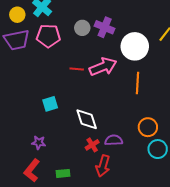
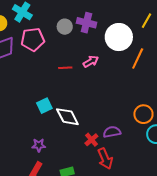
pink arrow: (103, 67) -> (91, 61), size x0.6
orange line: (138, 83) -> (138, 58), moved, turned 30
white diamond: (87, 119) -> (67, 117), moved
red arrow: (103, 166) -> (105, 159), turned -30

